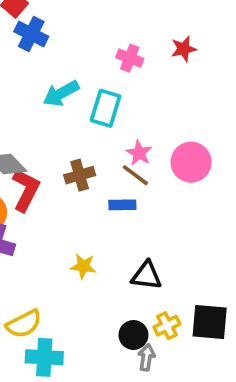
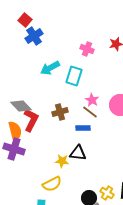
blue cross: (31, 34) -> (34, 36), turned 30
black triangle: (146, 276) -> (78, 153), moved
yellow semicircle: (24, 324) -> (52, 184), moved
yellow cross: (167, 326) -> (107, 193), turned -32

